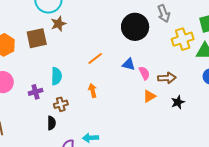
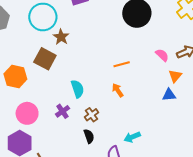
brown square: (37, 38) -> (45, 59), turned -30
orange line: (95, 58) -> (122, 64), moved, turned 42
blue triangle: (129, 64) -> (169, 95), moved

